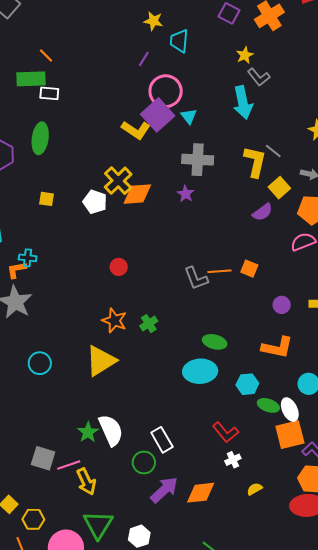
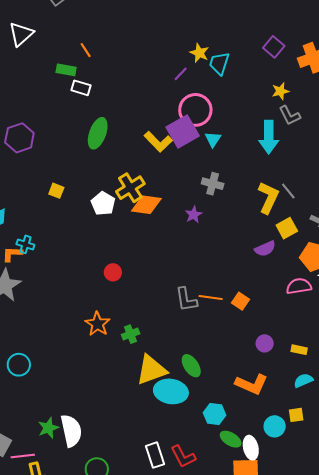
yellow star: (153, 21) -> (199, 53), moved
green rectangle: (31, 79) -> (66, 70), size x0.7
green ellipse: (40, 138) -> (98, 133), moved
gray cross: (198, 160) -> (213, 184), size x0.7
green ellipse: (215, 342) -> (191, 366), turned 30
yellow triangle: (101, 361) -> (151, 370), moved
cyan circle: (40, 363) -> (19, 365), moved
white rectangle: (162, 440) -> (155, 455), moved

